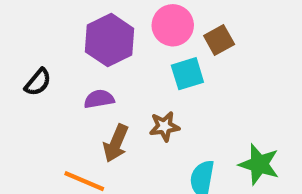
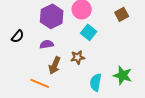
brown square: (219, 40) -> (122, 14), moved
cyan square: (187, 74) -> (89, 32), turned -35

